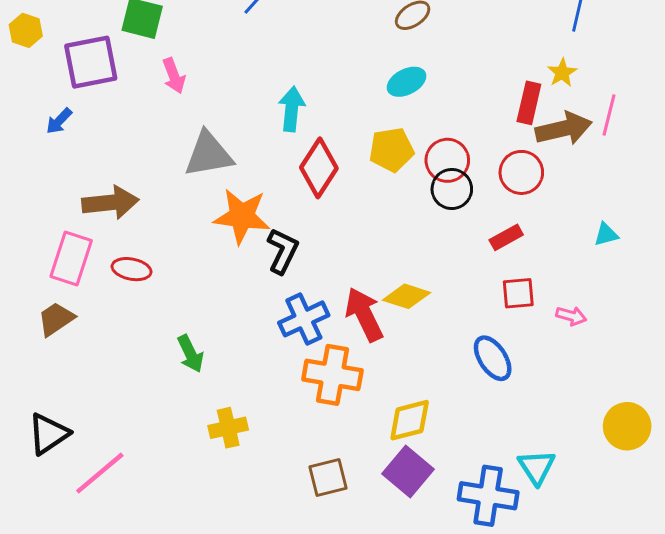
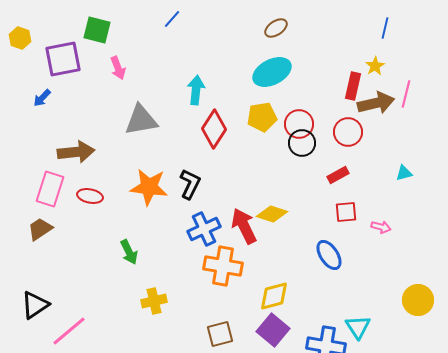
cyan ellipse: (407, 82) -> (272, 72), size x1.5
orange star: (242, 216) -> (149, 187), moved

